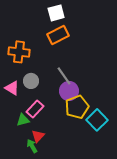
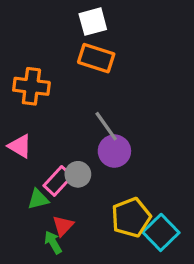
orange rectangle: (58, 35) -> (96, 58), turned 45
gray circle: (31, 81) -> (78, 174), moved
yellow pentagon: (77, 107) -> (131, 217), moved
cyan square: (97, 120) -> (161, 232), moved

